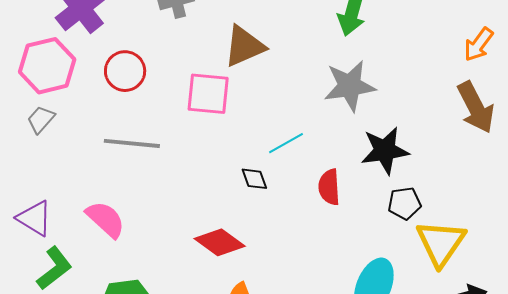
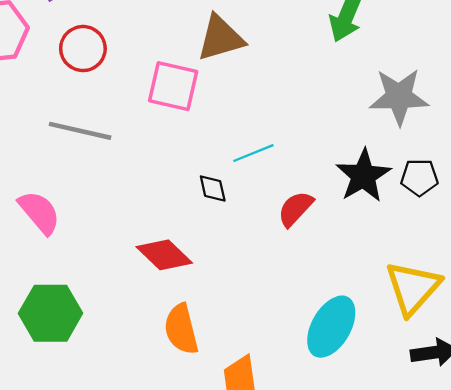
gray star: (350, 86) -> (399, 97), moved
black star: (385, 150) -> (363, 176), turned -30
red semicircle: (329, 187) -> (295, 209), turned 39
black pentagon: (405, 203) -> (419, 177), moved

